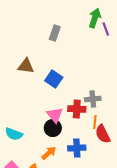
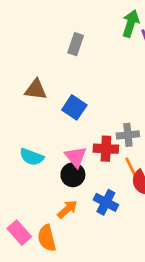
orange line: (95, 122) -> (131, 167), turned -32
cyan semicircle: (14, 134) -> (32, 157), moved
blue cross: (77, 148) -> (106, 202), turned 30

